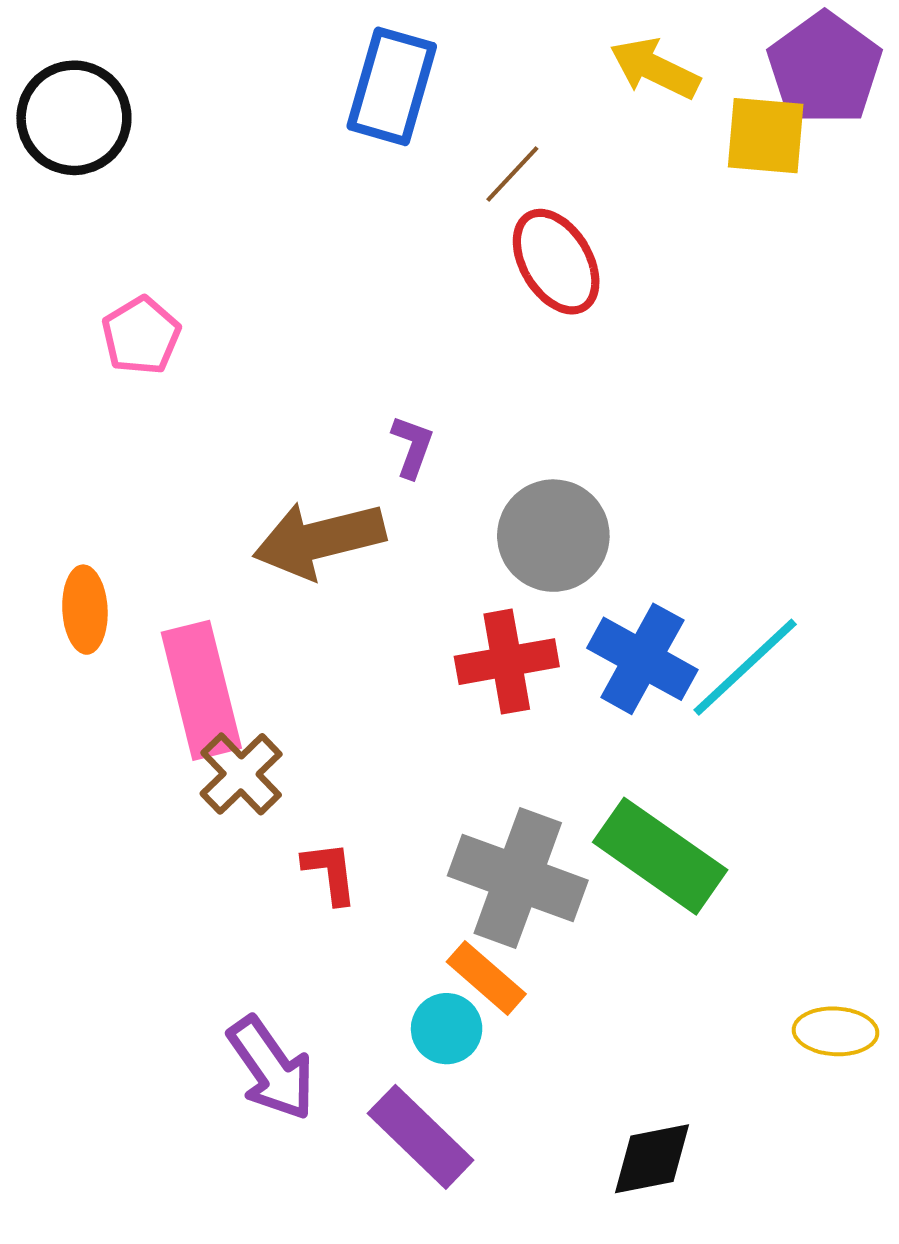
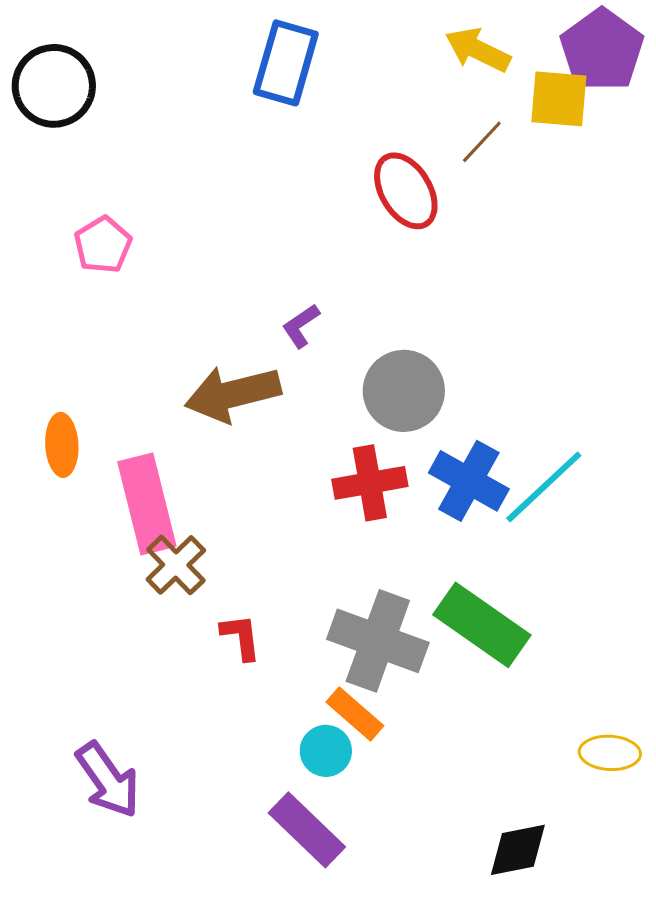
brown line: (512, 174) -> (482, 142), moved
purple L-shape: (412, 447) -> (301, 326), turned -144
purple arrow: (271, 1068) -> (108, 780), moved
black diamond: (652, 1159) -> (518, 850), moved

